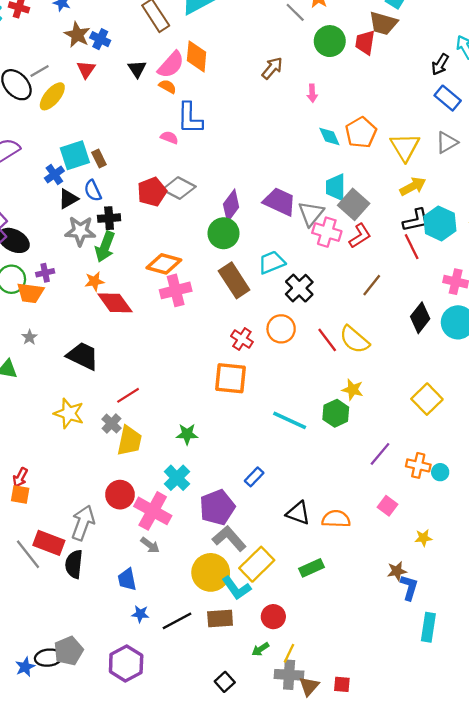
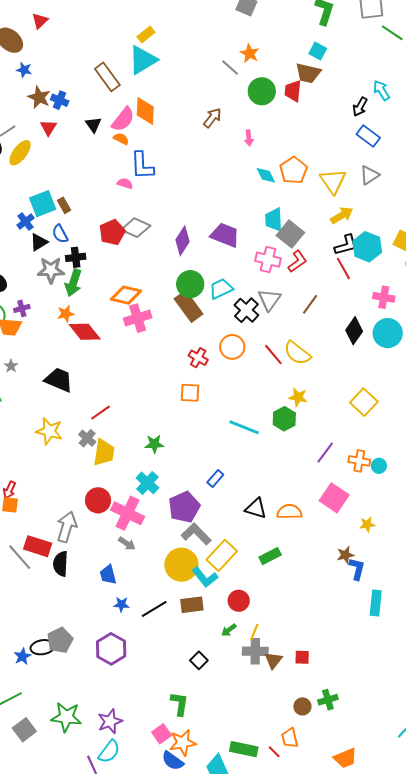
gray triangle: (311, 214) -> (269, 300), moved
green circle: (224, 233) -> (190, 284), moved
orange square: (230, 378) -> (190, 393), size x0.7
pink square: (388, 506) -> (334, 498), size x1.6

